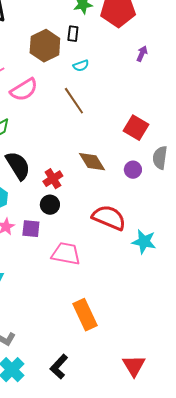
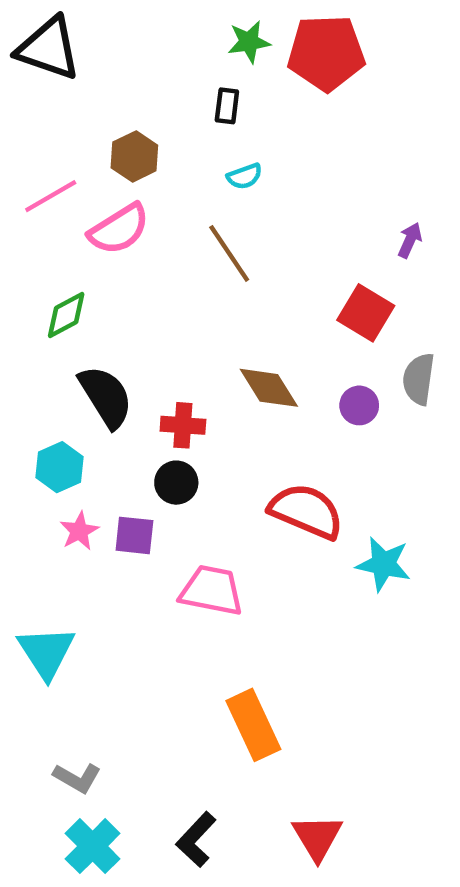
brown hexagon: (45, 46) -> (134, 156), moved, size x0.7
purple arrow: (142, 54) -> (410, 240), moved
red cross: (53, 179) -> (183, 425), turned 36
red triangle: (134, 366) -> (317, 837), moved

